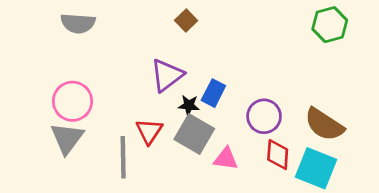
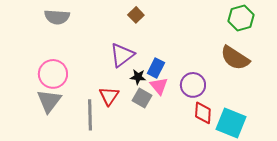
brown semicircle: (324, 124) -> (235, 58), moved
gray square: (194, 134) -> (142, 98), size x0.7
pink triangle: (226, 159) -> (159, 86), moved, turned 42

